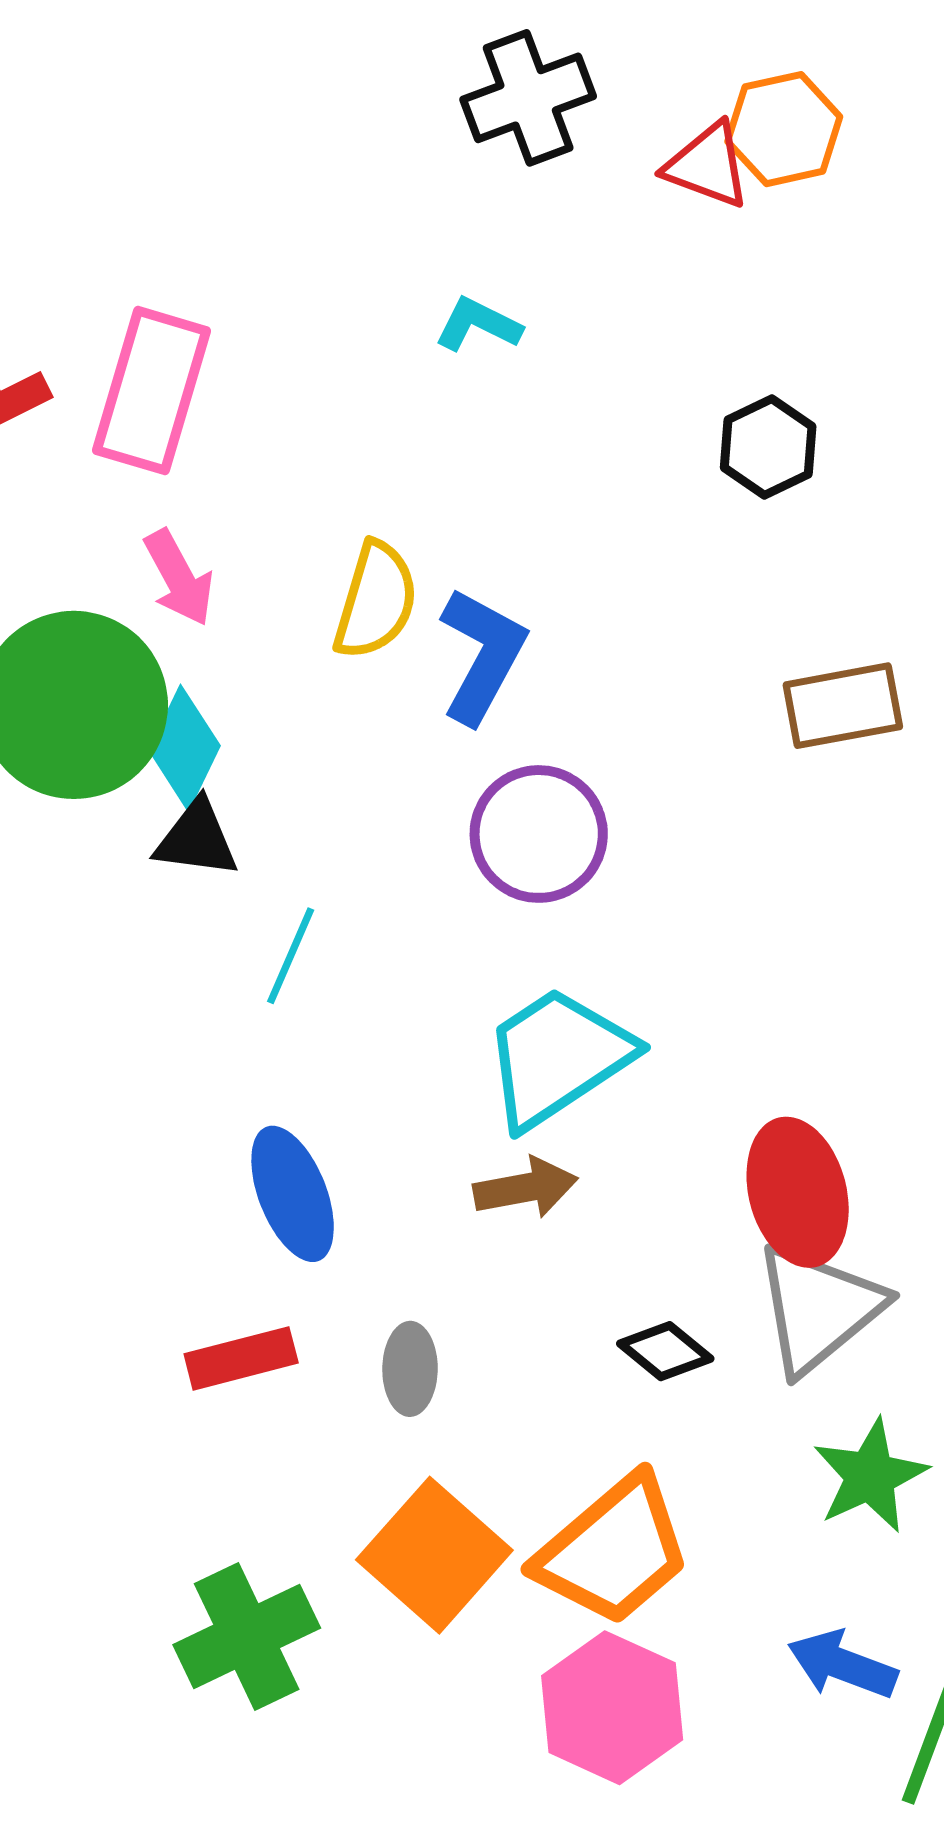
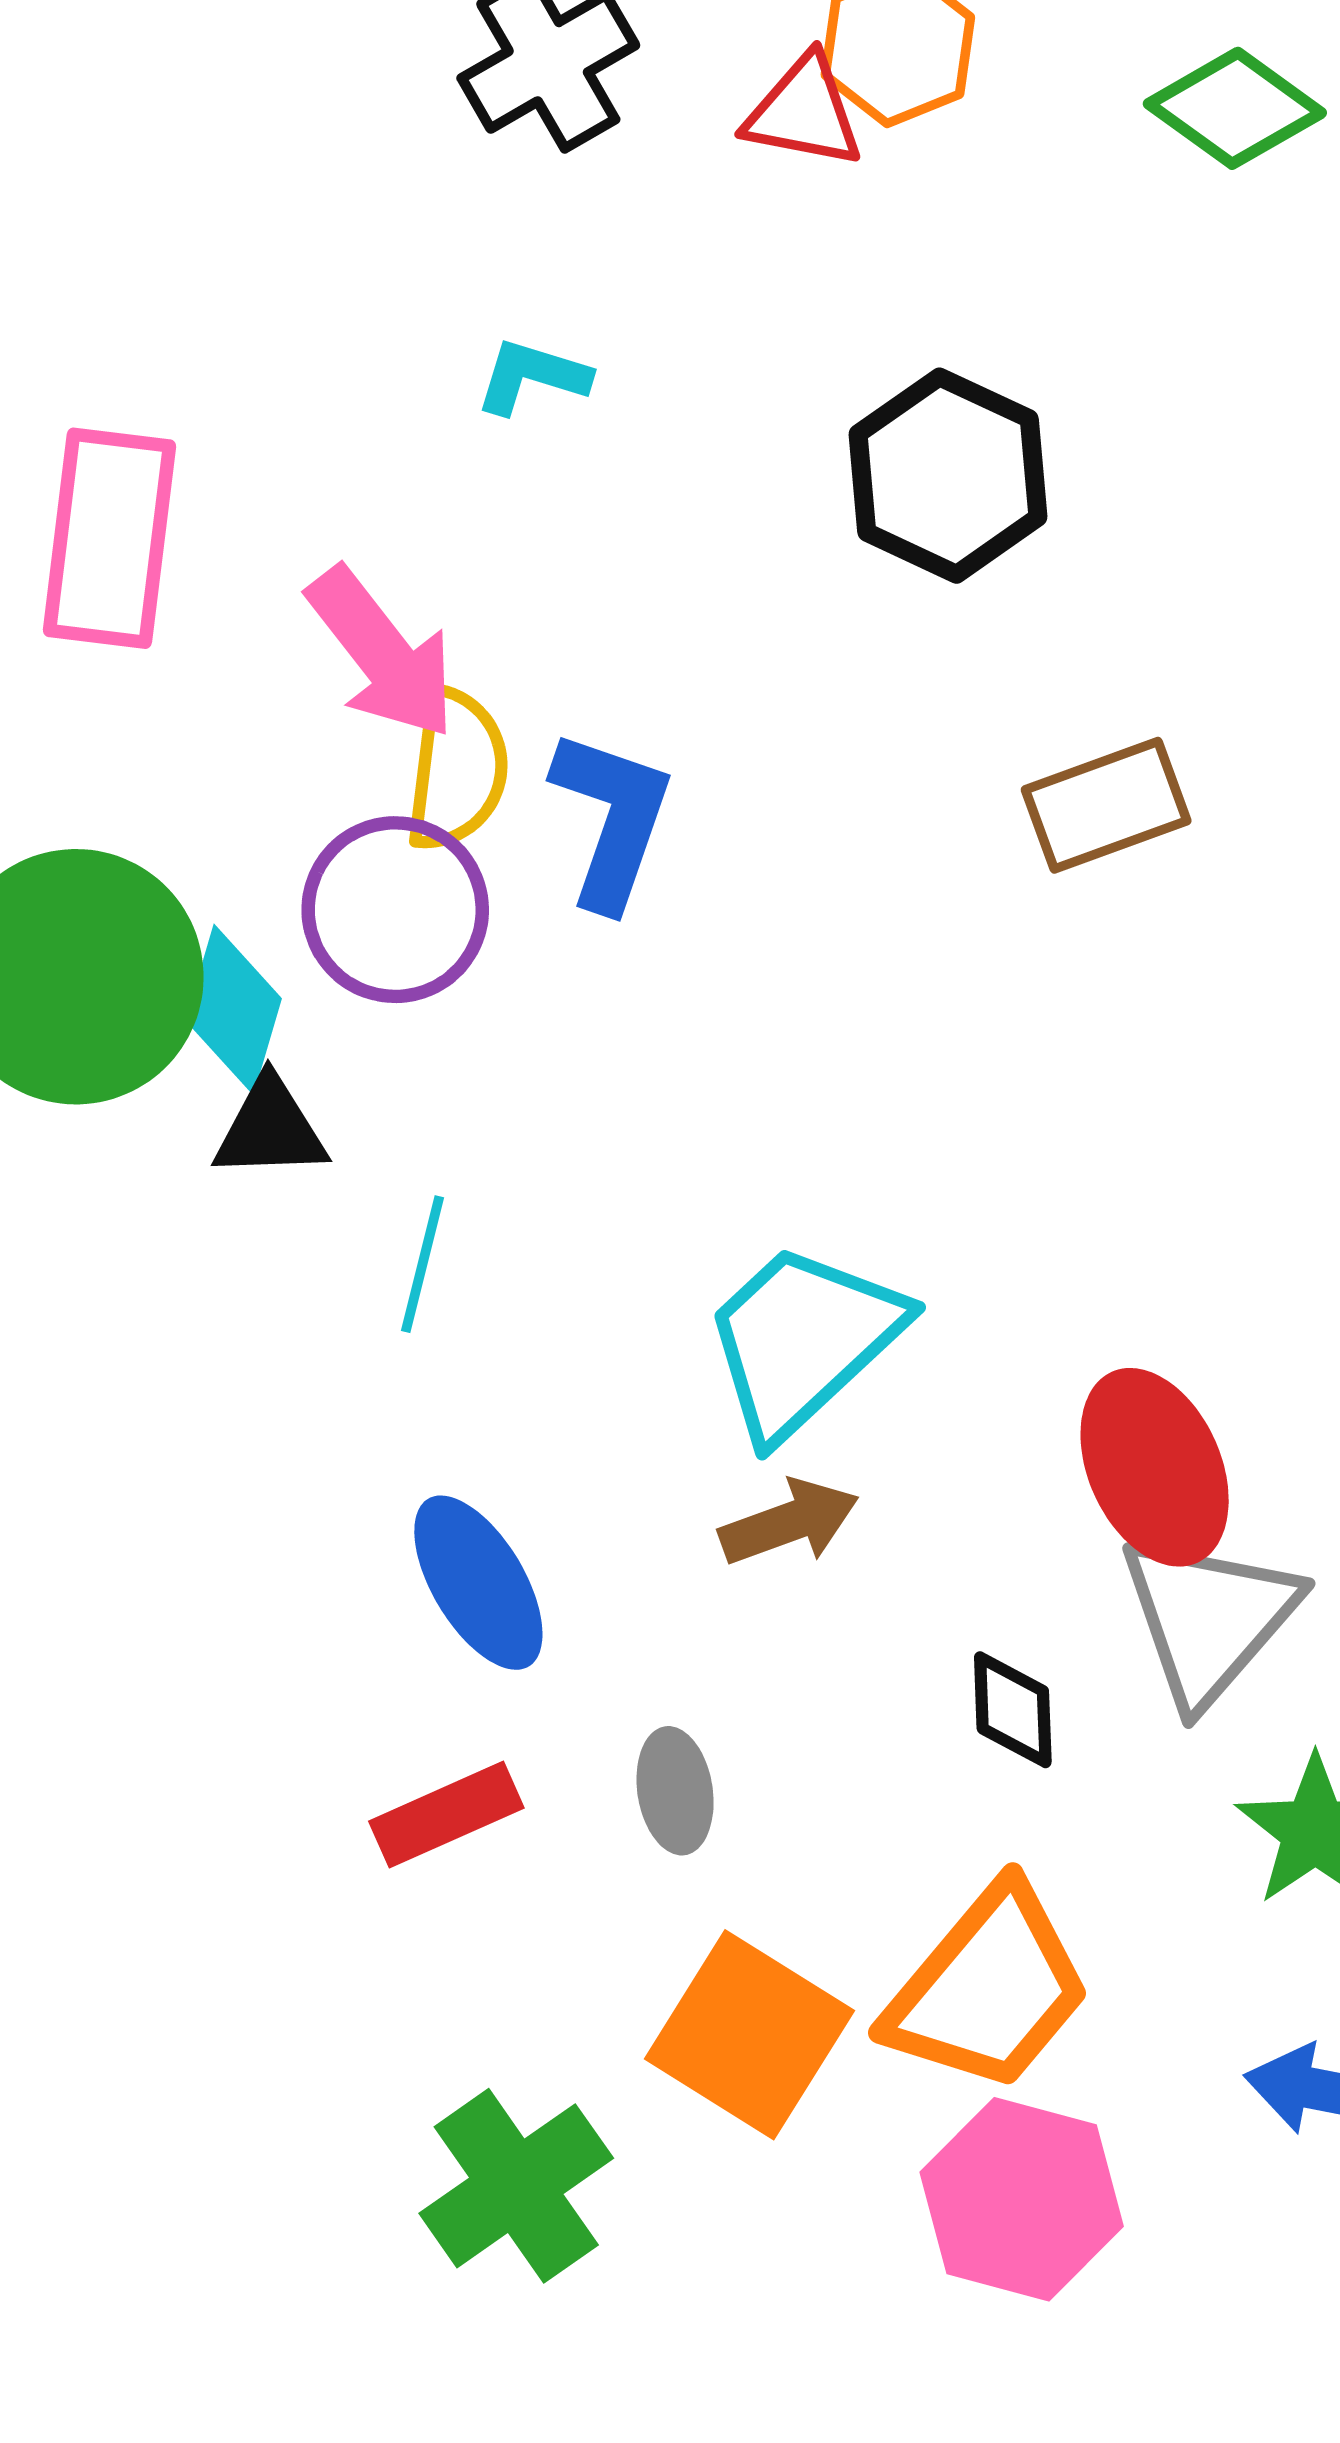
black hexagon: (768, 447) -> (948, 476), size x1.5
pink arrow: (179, 578) -> (382, 653), moved, size x1.4
purple circle: (539, 834) -> (395, 910), moved
black diamond: (665, 1351) -> (1013, 1710), turned 58

